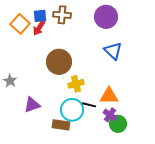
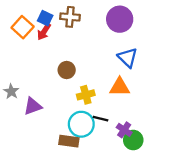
blue square: (40, 16) -> (45, 18), turned 32
brown circle: (59, 62) -> (67, 70), size x0.6
orange triangle: (109, 96) -> (120, 87), moved
purple triangle: (32, 105) -> (33, 106), moved

